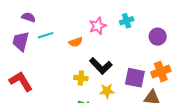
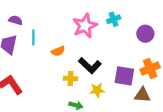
pink star: (98, 26) -> (85, 26), size x1.4
cyan line: (46, 35) -> (33, 37), turned -70
orange semicircle: (76, 42) -> (58, 51), moved

